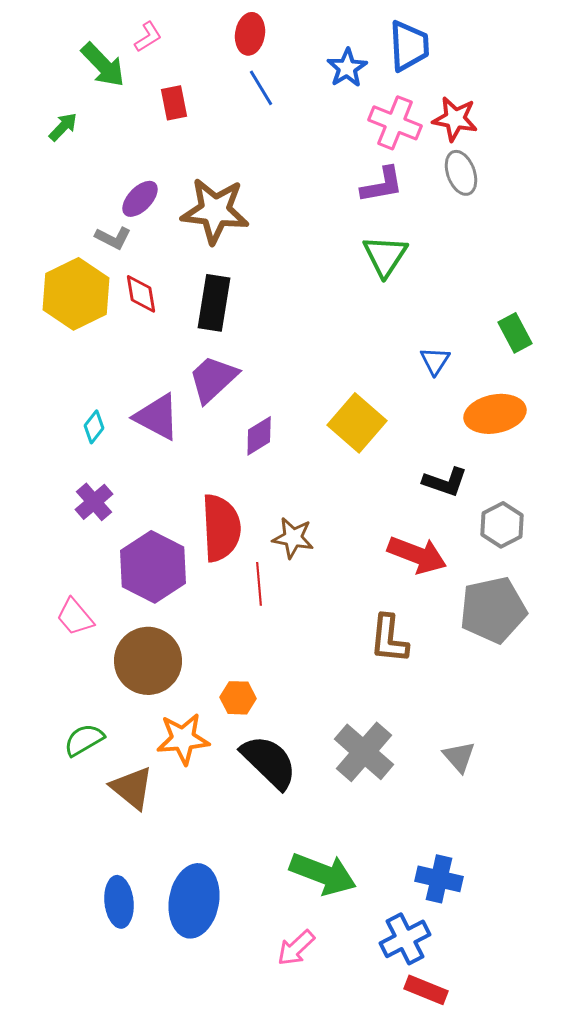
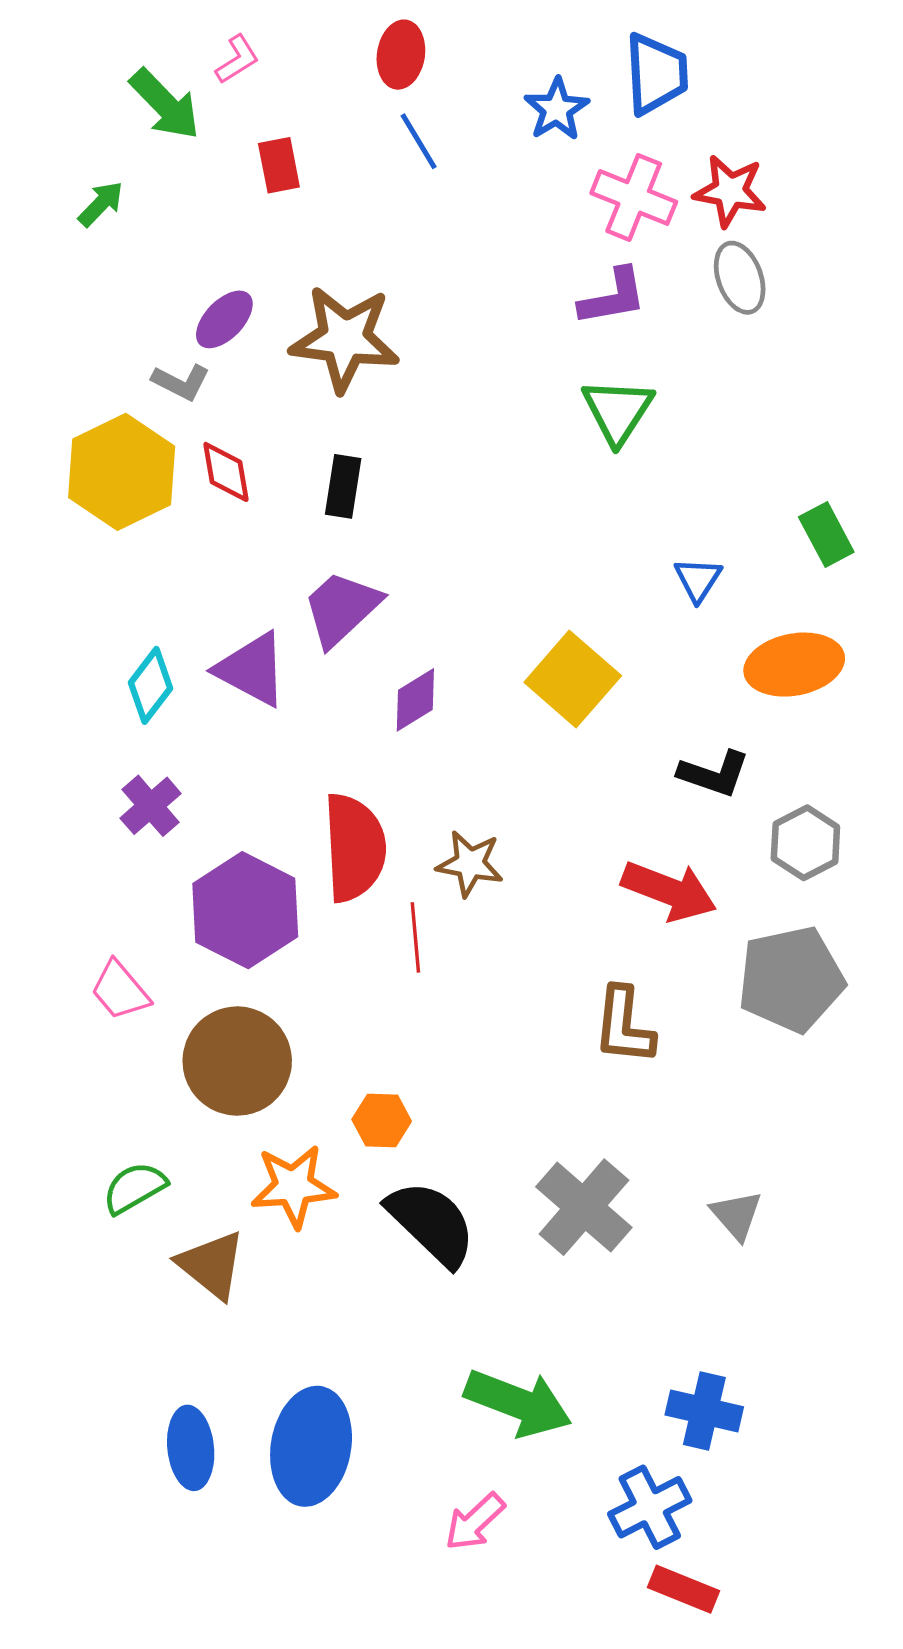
black rectangle: (214, 303) -> (343, 486), size x0.7
cyan diamond: (94, 427) -> (151, 685), size x1.4

